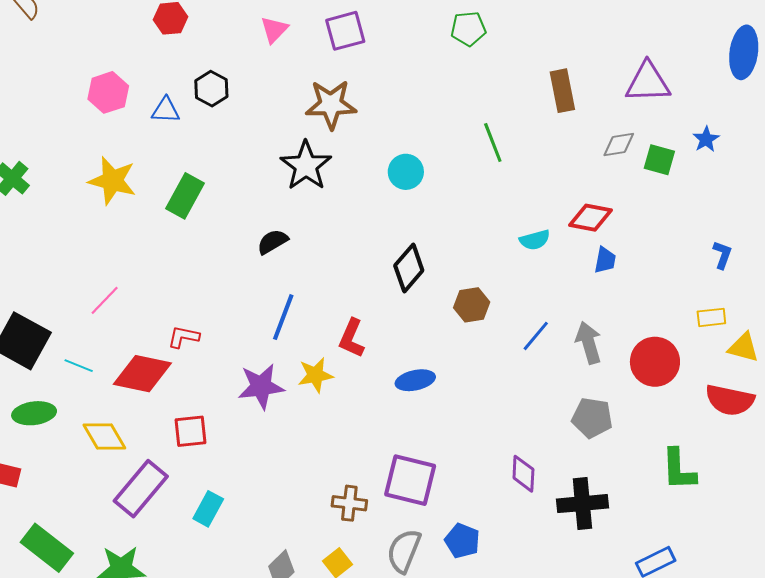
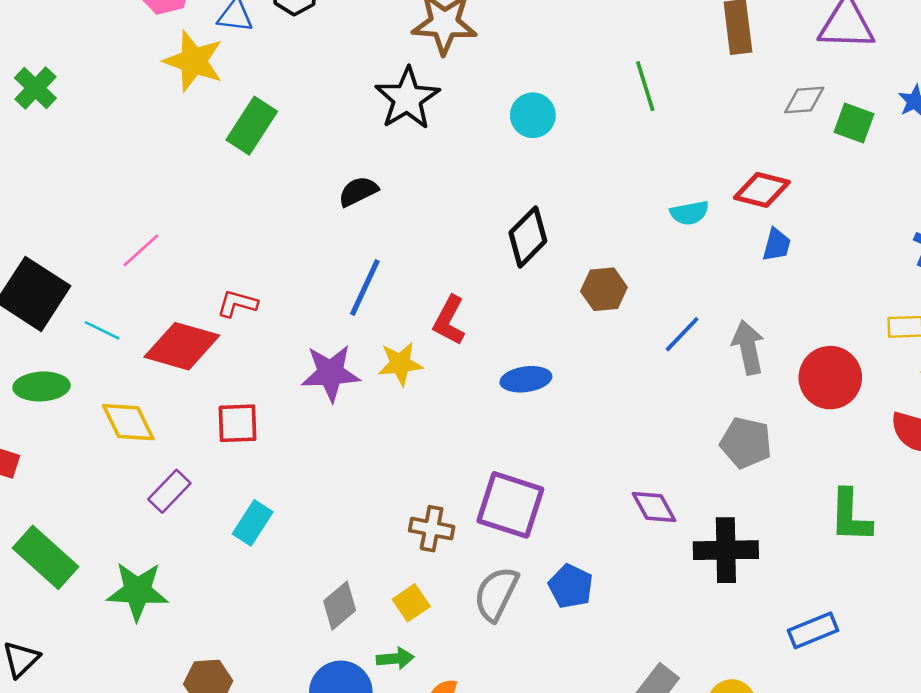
yellow star: (112, 181) -> (194, 61), moved
purple diamond: (523, 474) -> (654, 507), turned -36
purple rectangle: (141, 489) -> (169, 491), size x0.6

